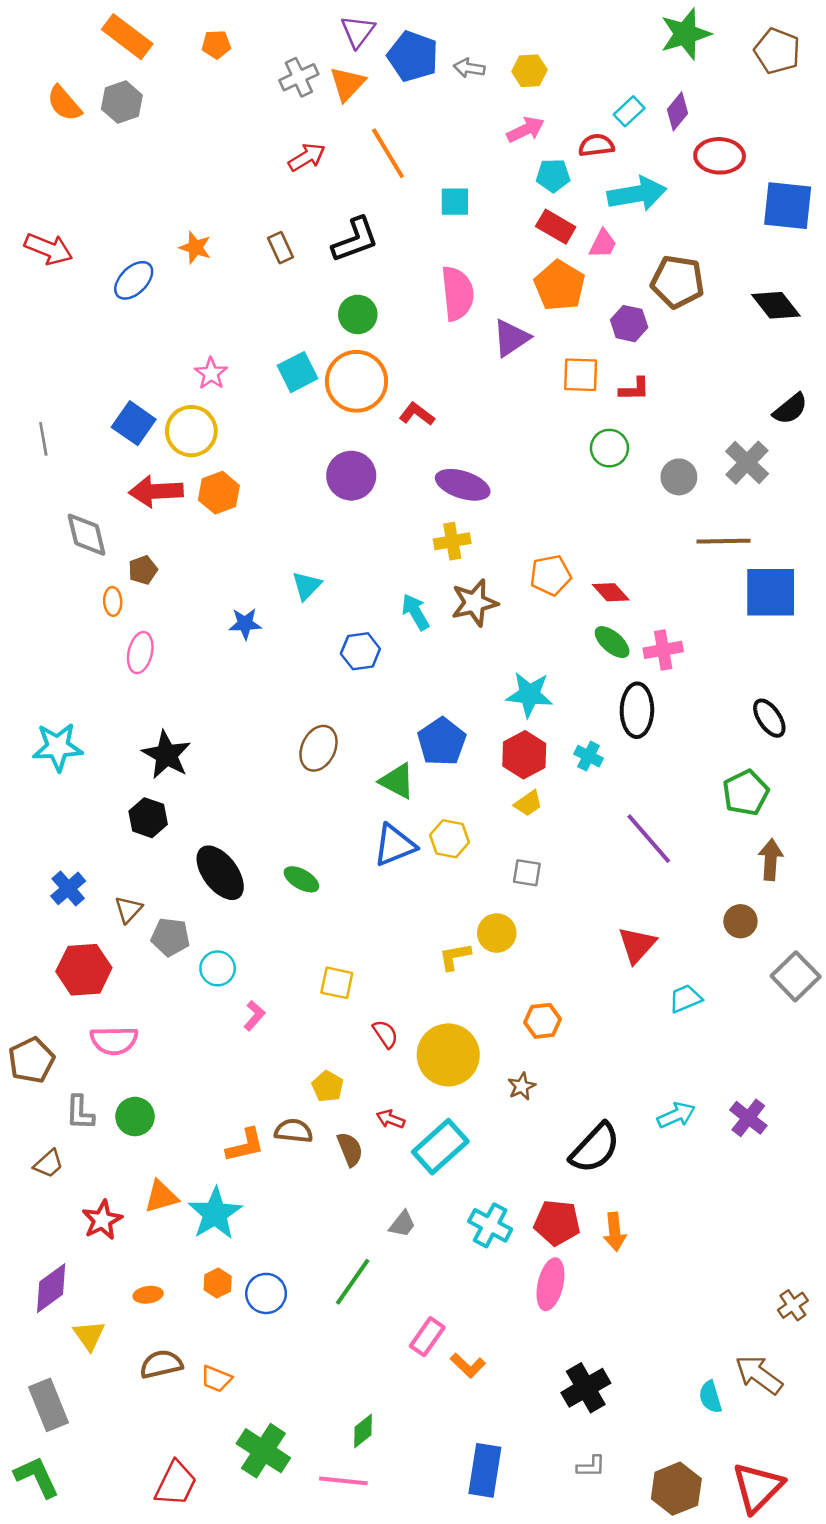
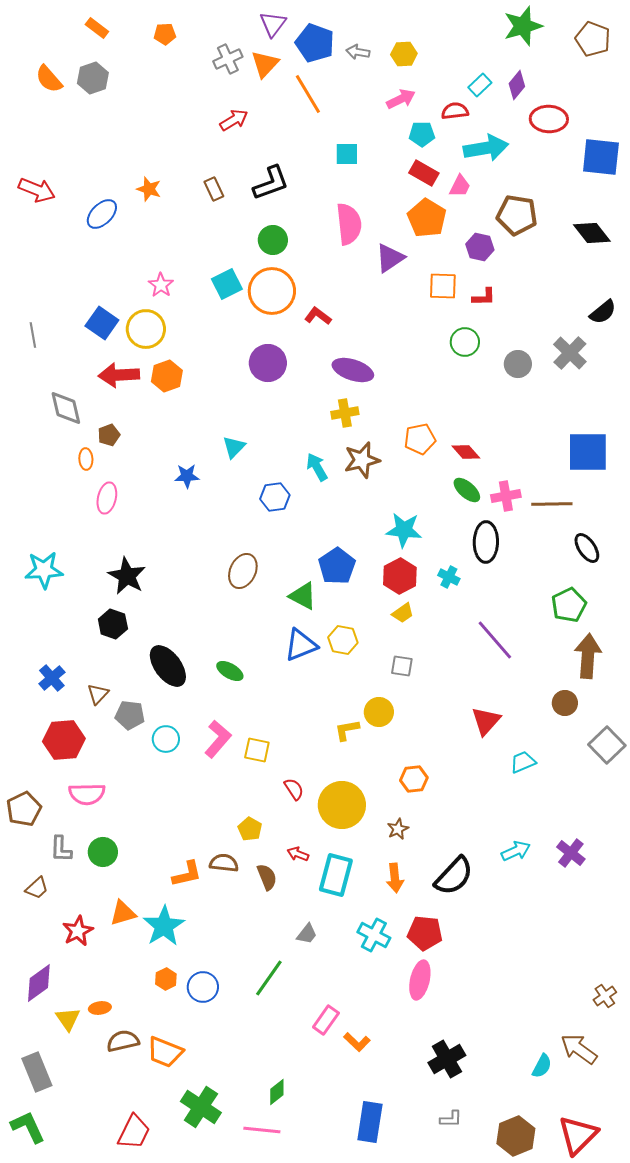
orange rectangle: (127, 37) -> (97, 28), size x0.6
orange line: (388, 153) -> (308, 94), moved
brown line: (723, 541) -> (552, 504), moved
brown arrow: (771, 860) -> (588, 656), size x1.4
pink L-shape: (254, 1016) -> (218, 739), moved, size x1.6
cyan rectangle: (440, 1147) -> (336, 875), turned -33
orange arrow: (615, 1232) -> (395, 878), moved
orange ellipse: (148, 1295) -> (100, 1008), moved
orange trapezoid: (216, 1379) -> (165, 1052), size x1.5
cyan semicircle: (710, 1397) -> (542, 1066), turned -135

